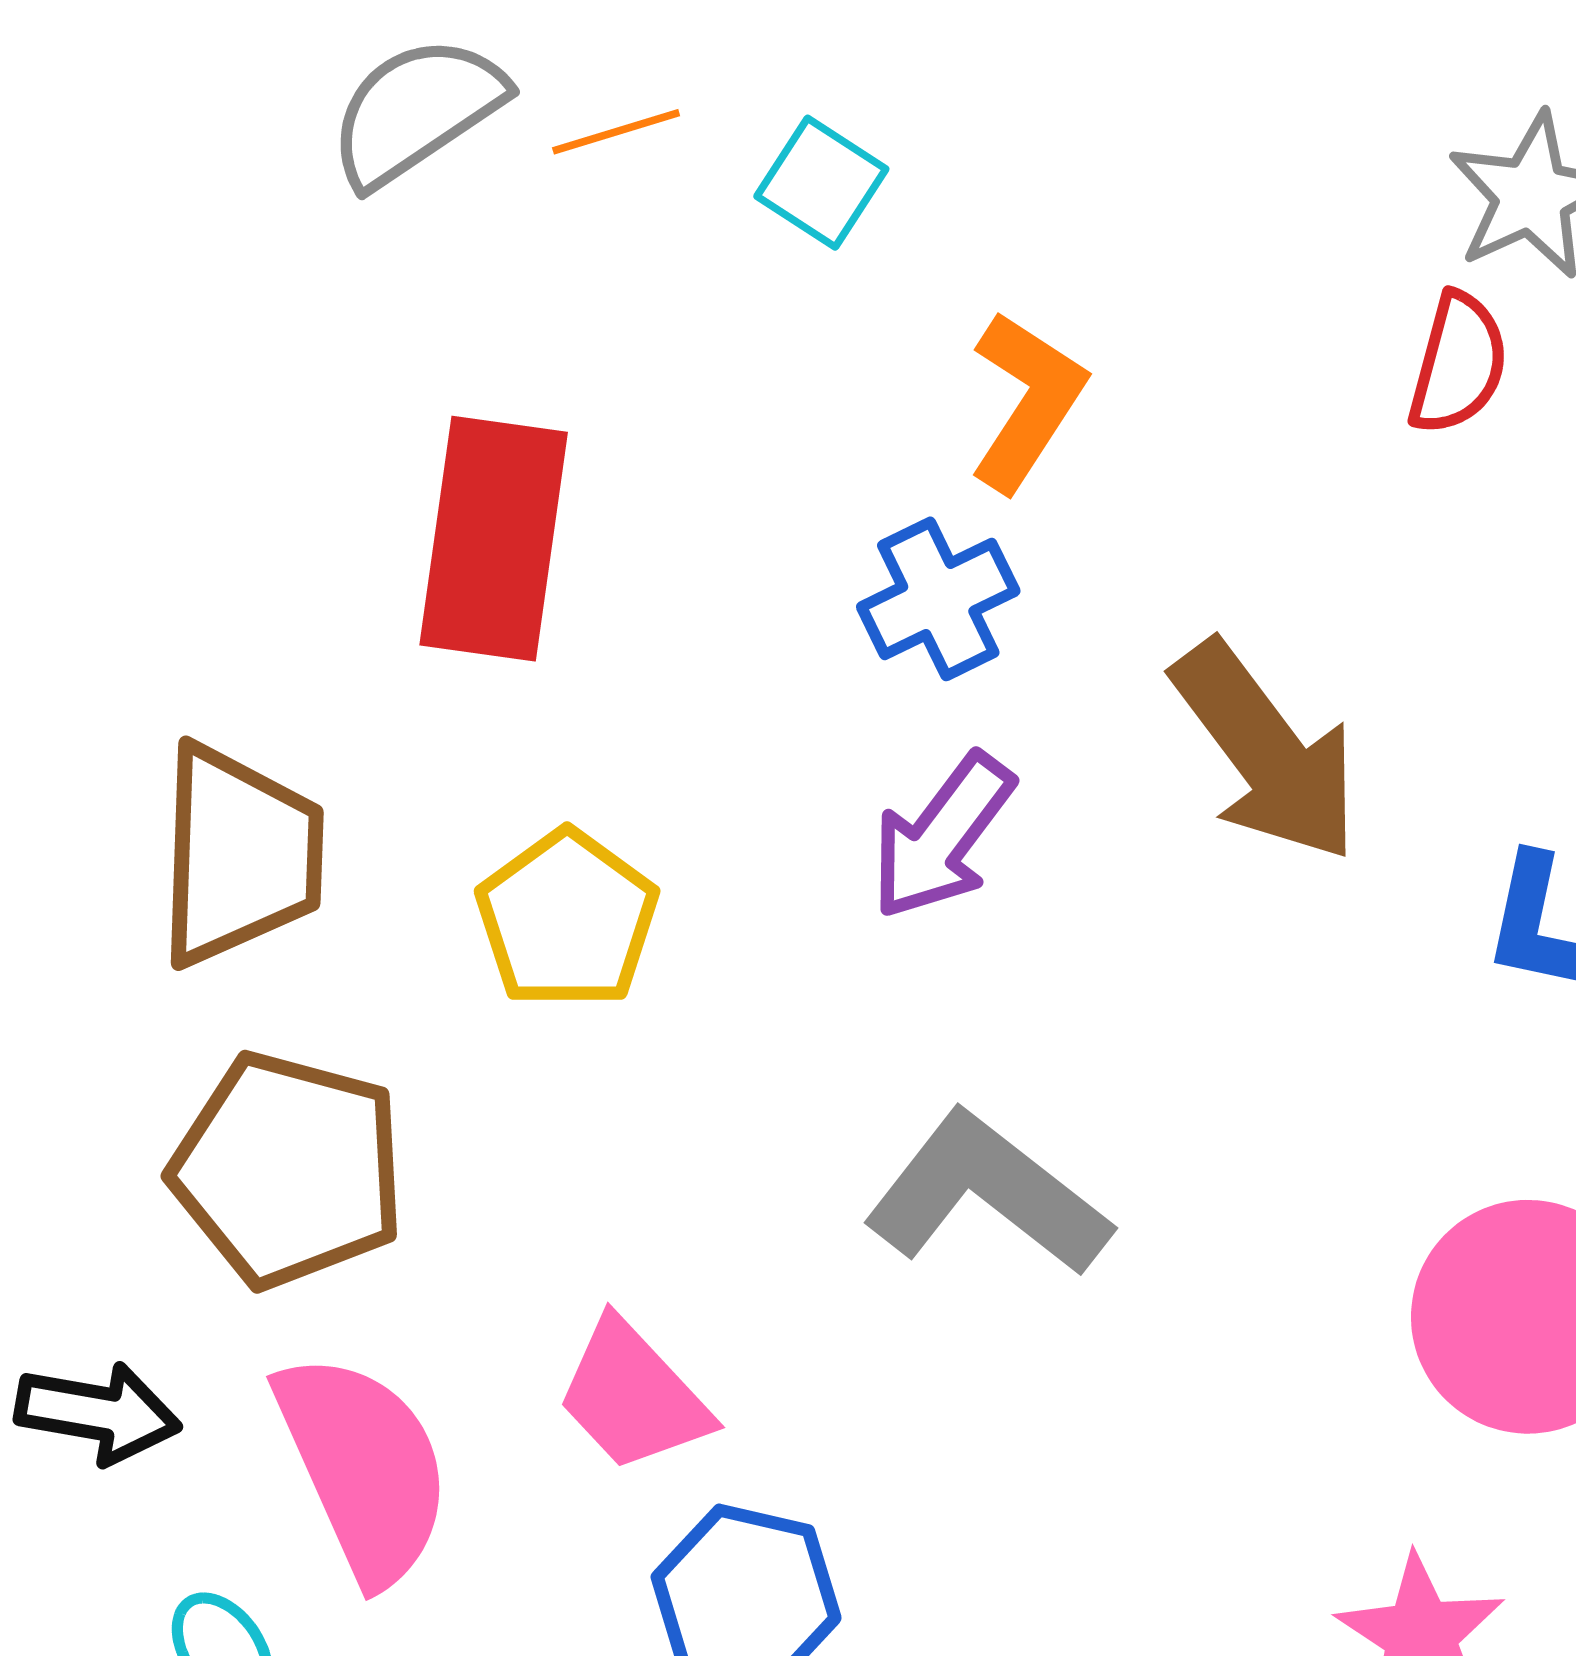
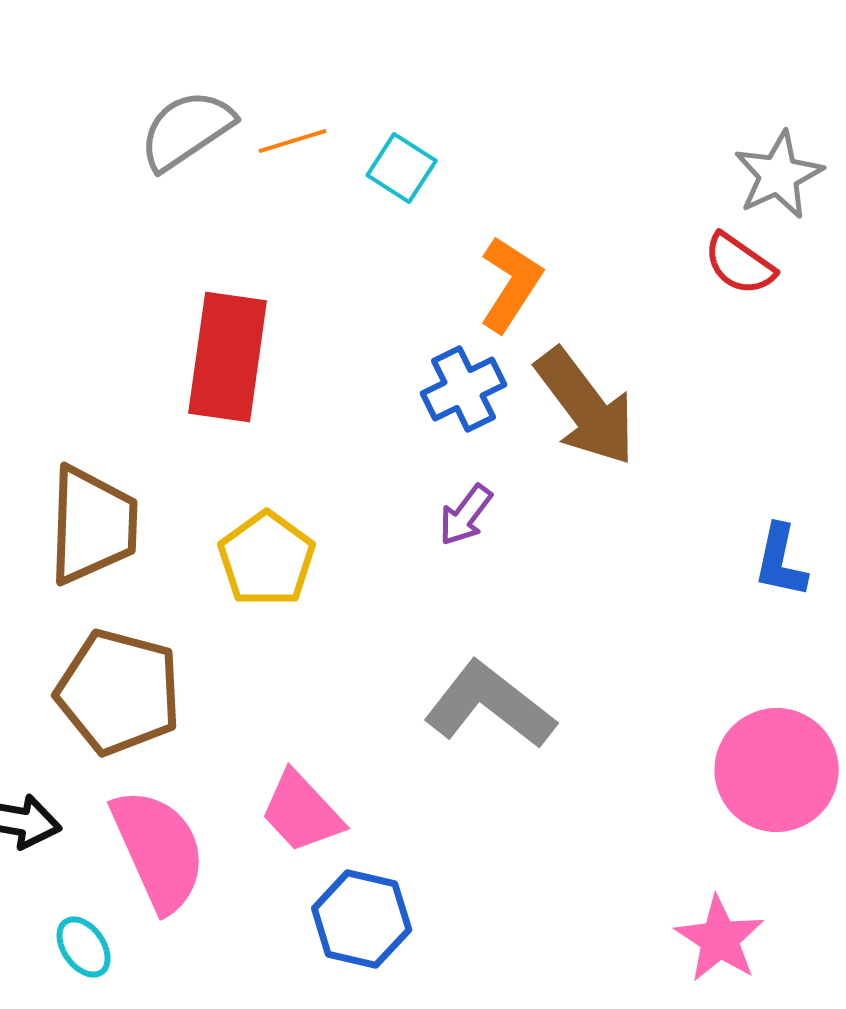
red semicircle: (1458, 363) -> (740, 264), turned 110
brown arrow: (1266, 752) -> (586, 407), moved
purple arrow: (942, 836) -> (466, 515), size x0.7

